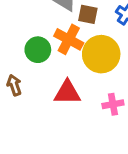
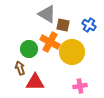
brown arrow: (14, 85) -> (20, 68), moved
red triangle: (67, 92) -> (35, 82), moved

